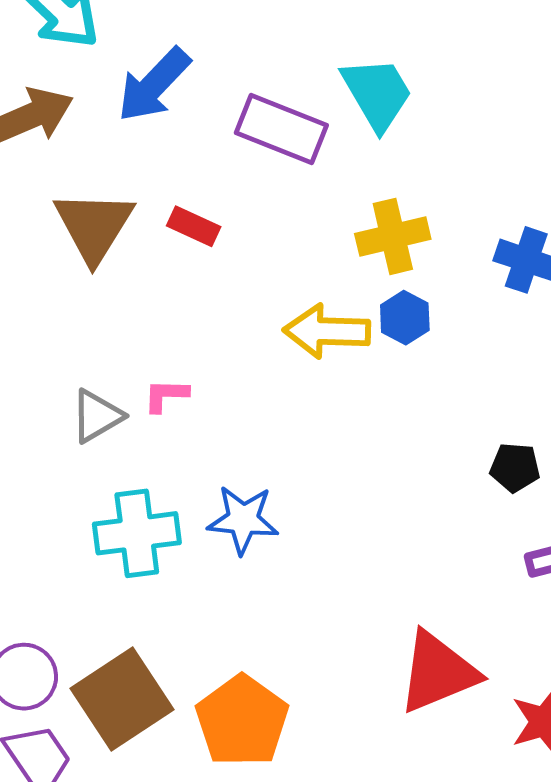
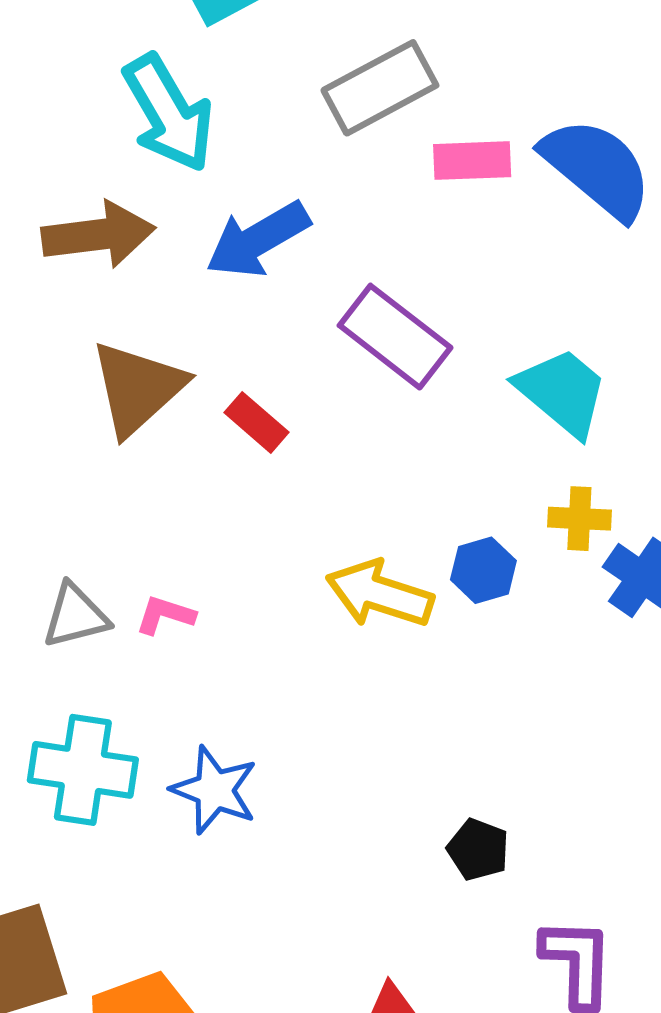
cyan trapezoid: (377, 93) -> (562, 392), moved, turned -36
yellow cross: (393, 236) -> (579, 519), moved, size x0.7
blue hexagon: (405, 318) -> (483, 570), moved
black pentagon: (515, 467) -> (478, 850), moved

